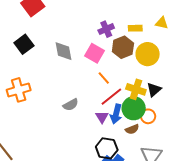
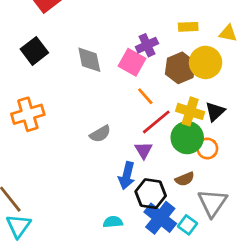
yellow triangle: (162, 23) -> (228, 33), moved
purple cross: (106, 29) -> (147, 45), moved
brown hexagon: (123, 47) -> (180, 68), moved
blue arrow: (116, 114) -> (127, 176), moved
brown semicircle: (132, 129) -> (185, 179), moved

